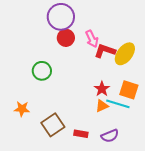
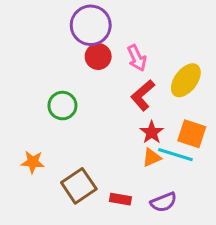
red L-shape: (105, 51) -> (143, 95), moved, turned -60

